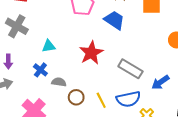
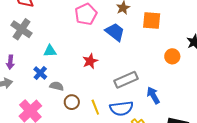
red star: (91, 53) -> (90, 61), size x0.7
gray rectangle: (130, 69) -> (126, 80), turned -60
blue arrow: (160, 82) -> (153, 95), turned 90

